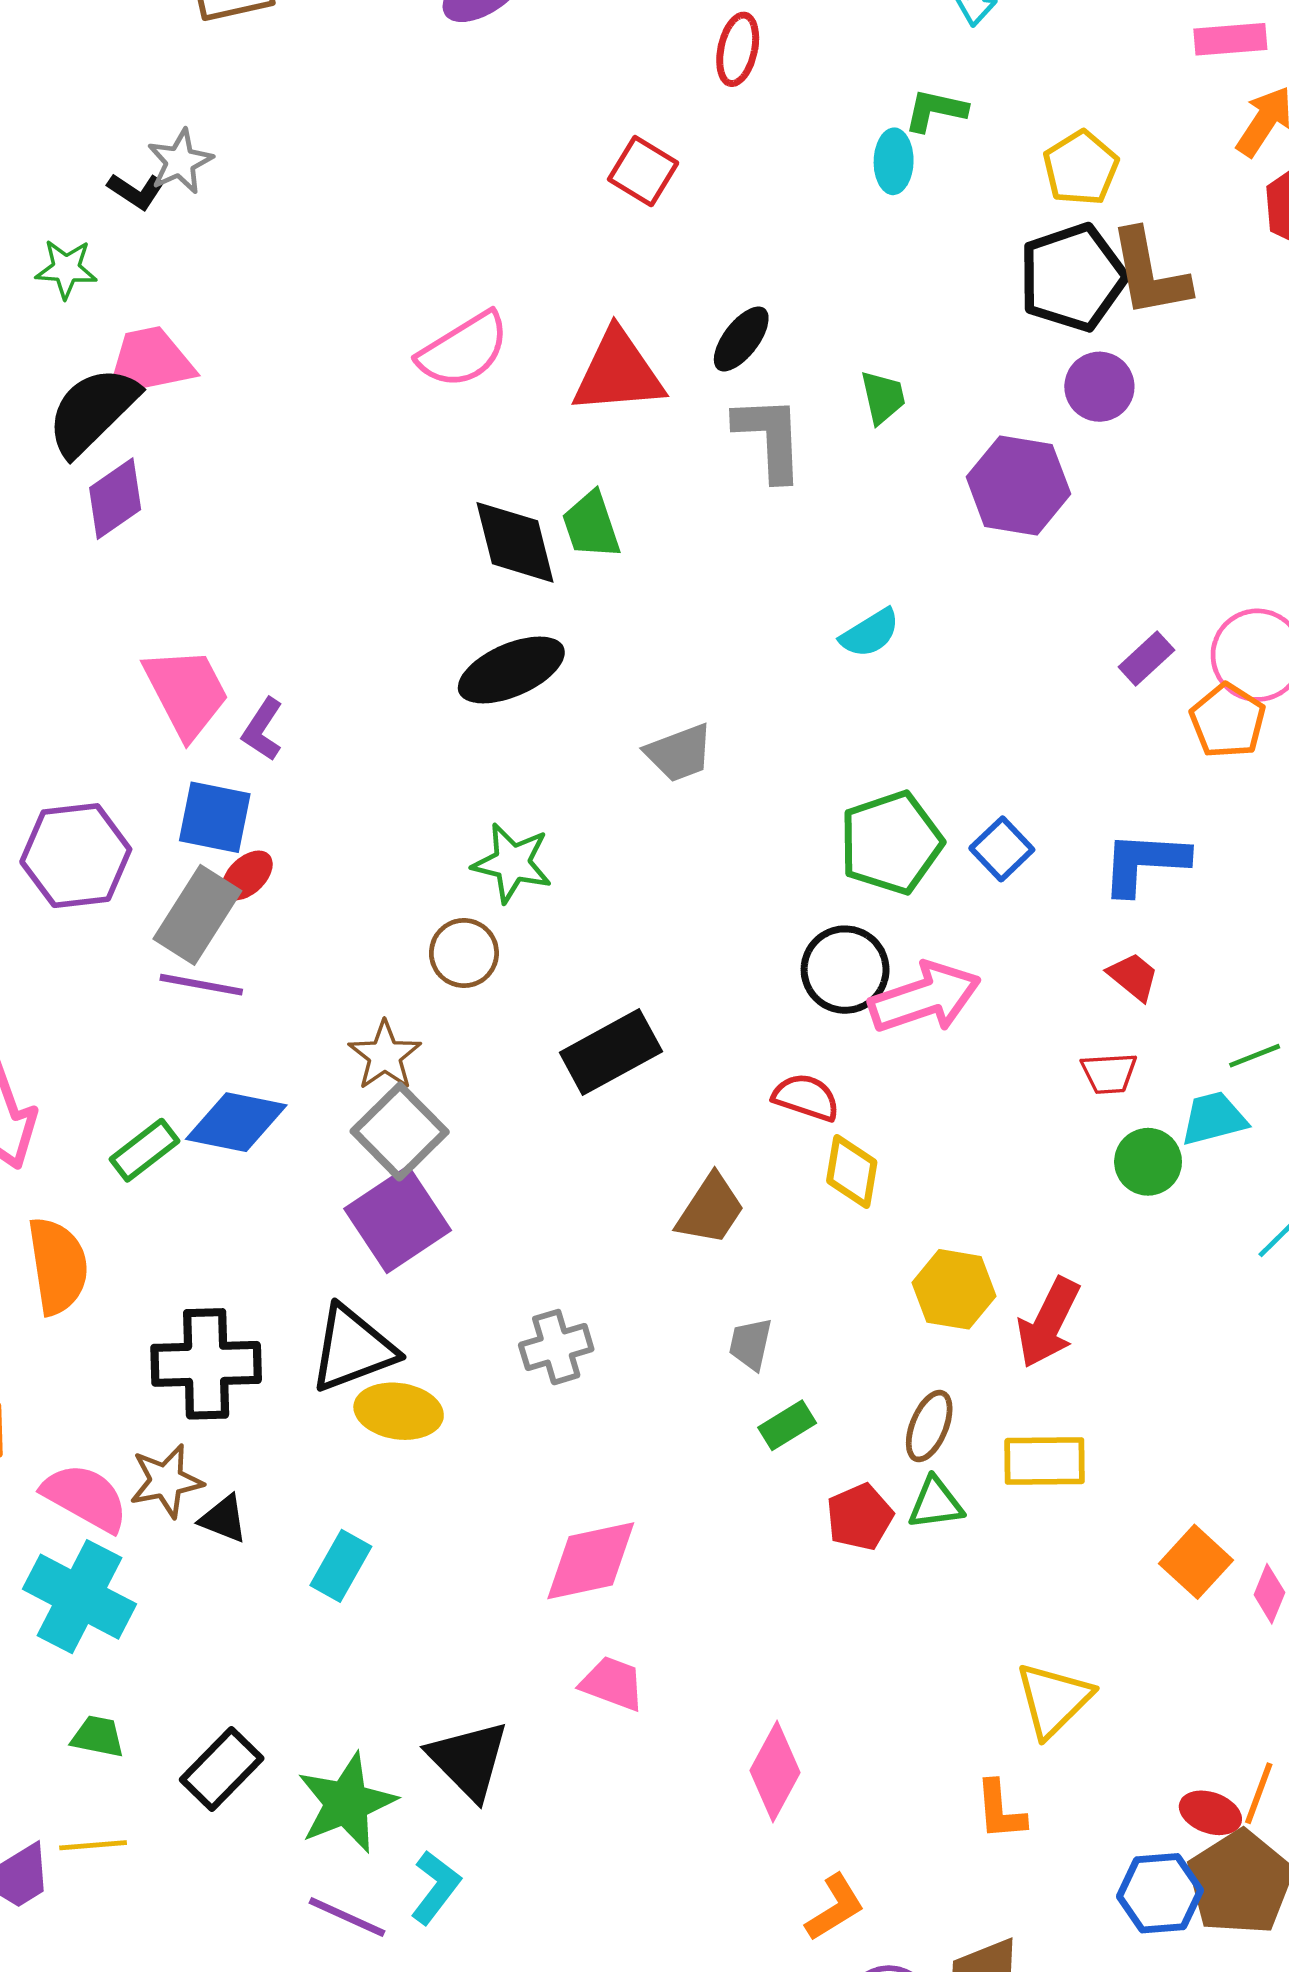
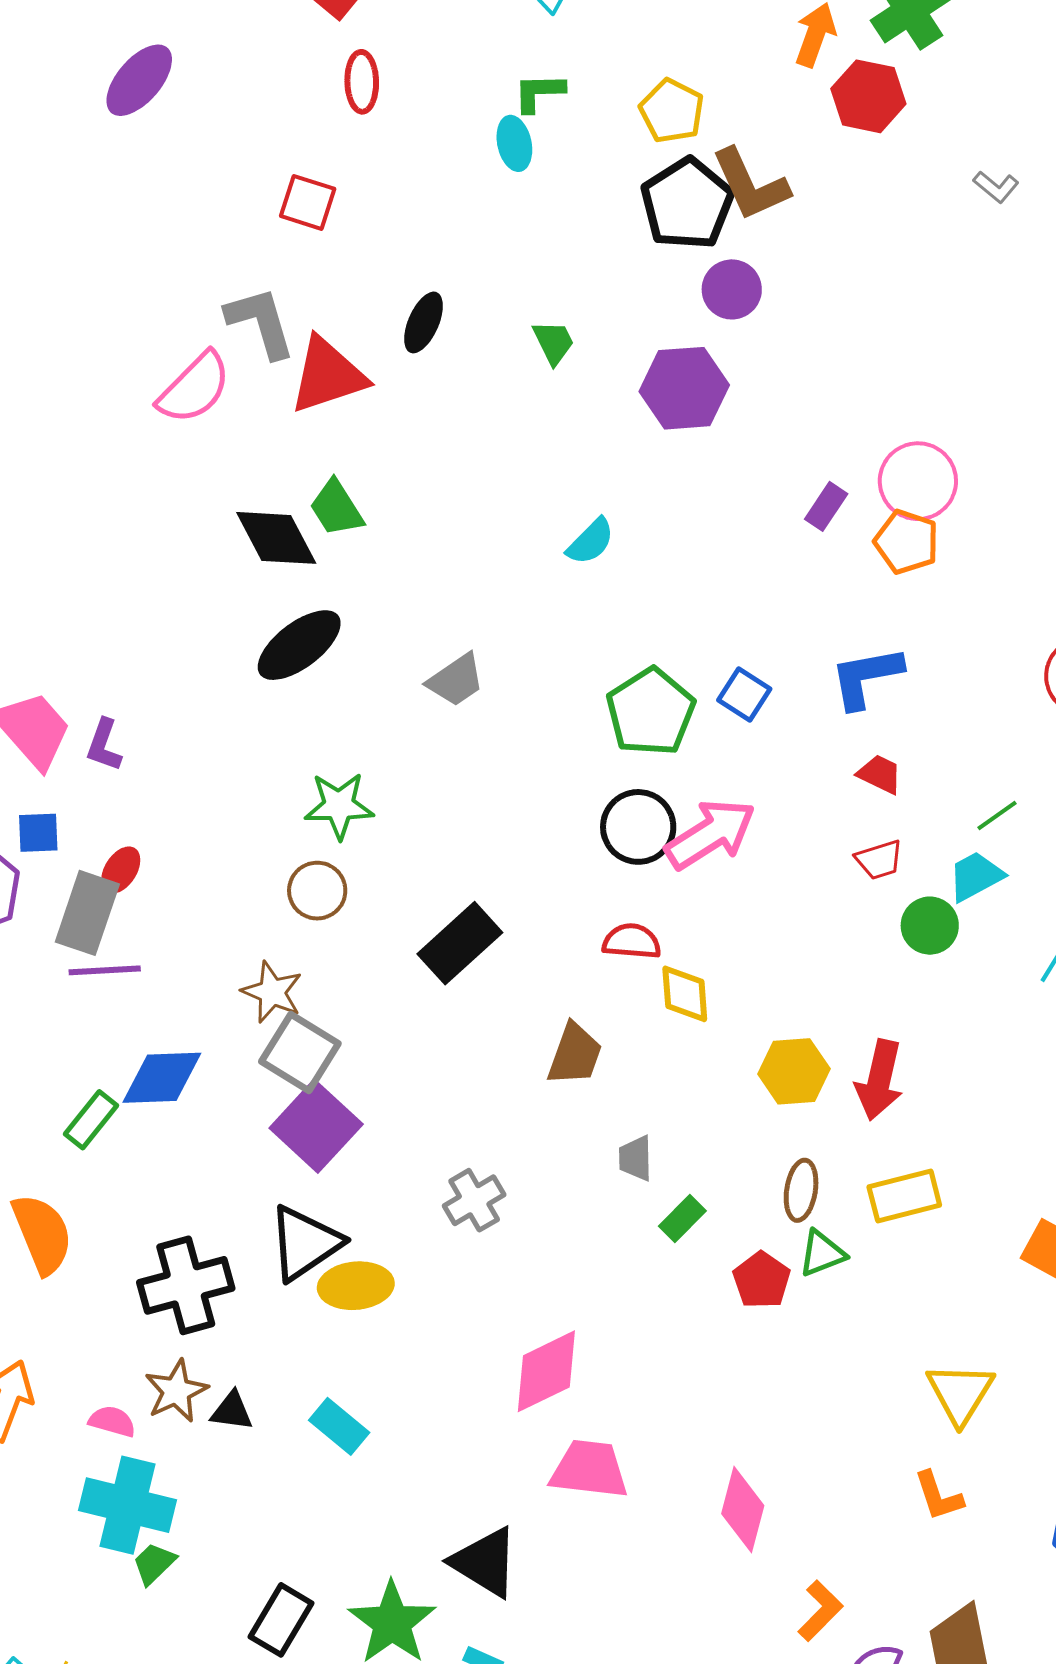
gray L-shape: (770, 438) -> (261, 322), moved
blue square: (215, 817) -> (38, 833), moved, size x0.7
pink semicircle: (85, 1497) -> (112, 1421), size x0.6
cyan rectangle: (341, 1566) -> (339, 1426), turned -66
pink trapezoid: (612, 1683) -> (589, 1469), size x1.4
green trapezoid: (98, 1737) -> (154, 1564), moved, turned -42

